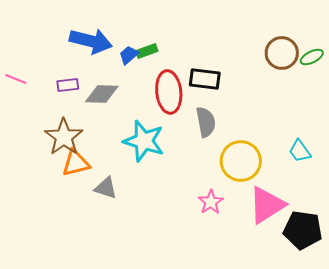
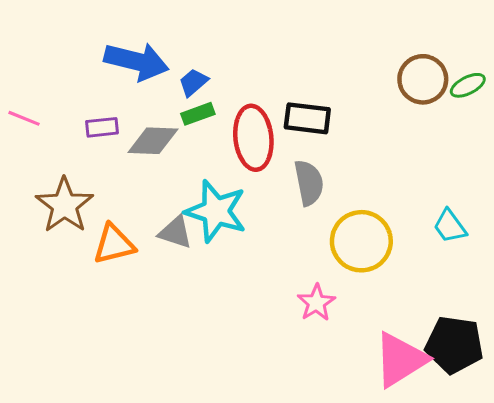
green rectangle: (147, 51) -> (198, 114), moved
brown star: (64, 137) -> (64, 205), moved
gray triangle: (106, 188) -> (175, 232), moved
pink triangle: (267, 205) -> (400, 360), moved

